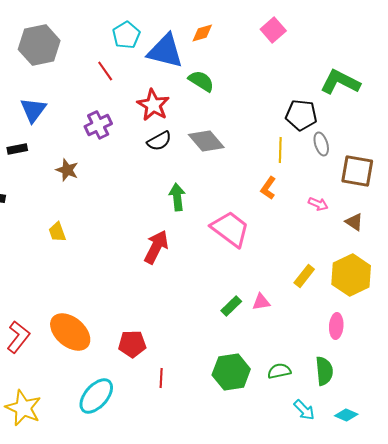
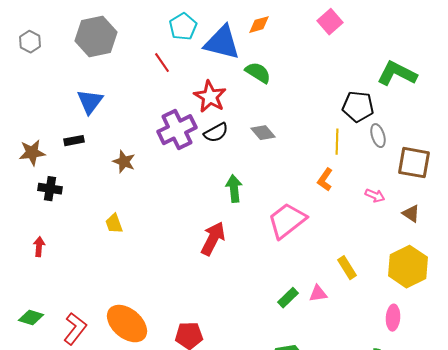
purple cross: (98, 125) -> (177, 130), moved, size x1.4
gray diamond: (206, 141) -> (263, 133), size x0.7
pink trapezoid: (230, 229) -> (287, 221), turned -75
yellow rectangle: (304, 276) -> (347, 268), moved, turned -70

